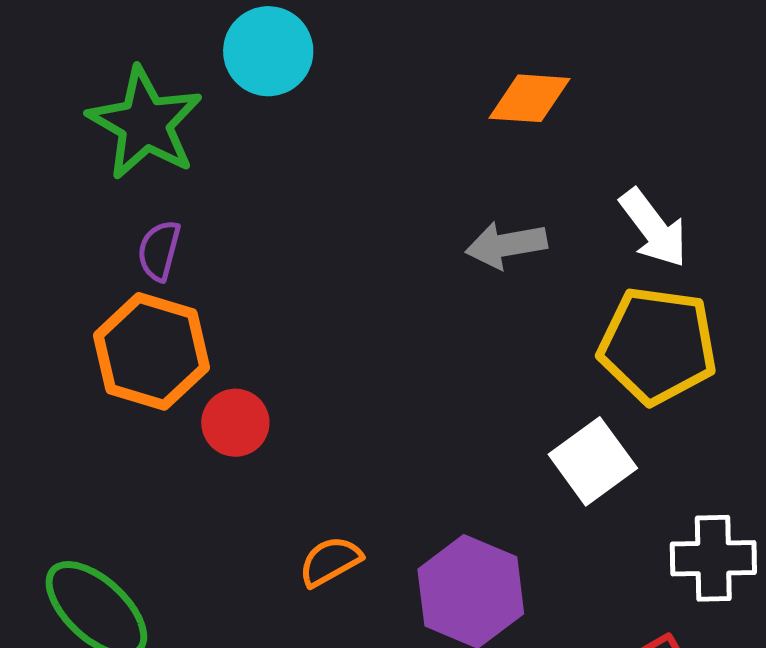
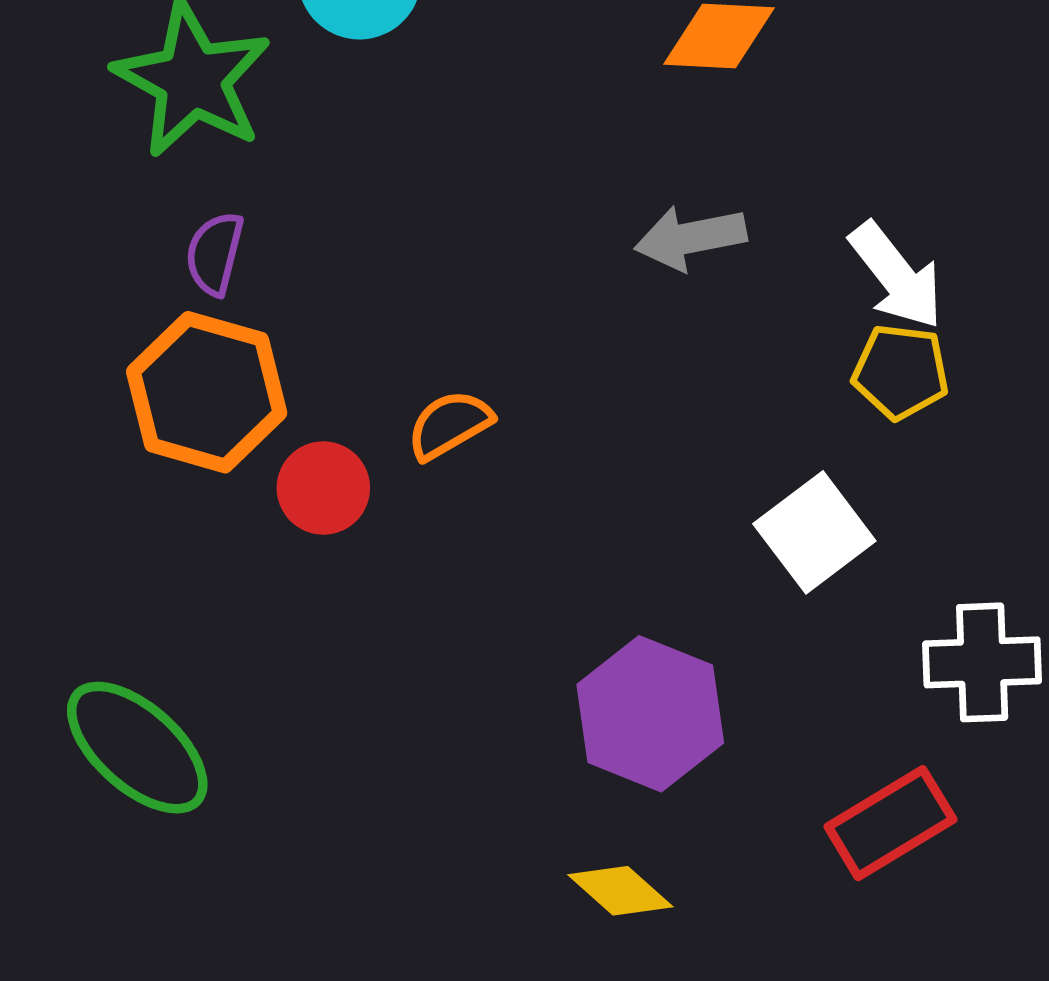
white arrow: (653, 228) -> (896, 276), moved
yellow pentagon: (658, 345) -> (901, 372), size x0.6
orange semicircle: (330, 561) -> (449, 425), moved

